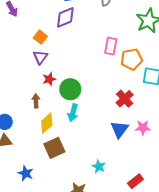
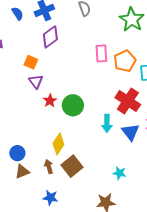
red cross: (125, 99) -> (128, 101), size x1.4
brown arrow: (36, 101) -> (49, 167), moved
cyan arrow: (73, 113) -> (107, 123), moved

